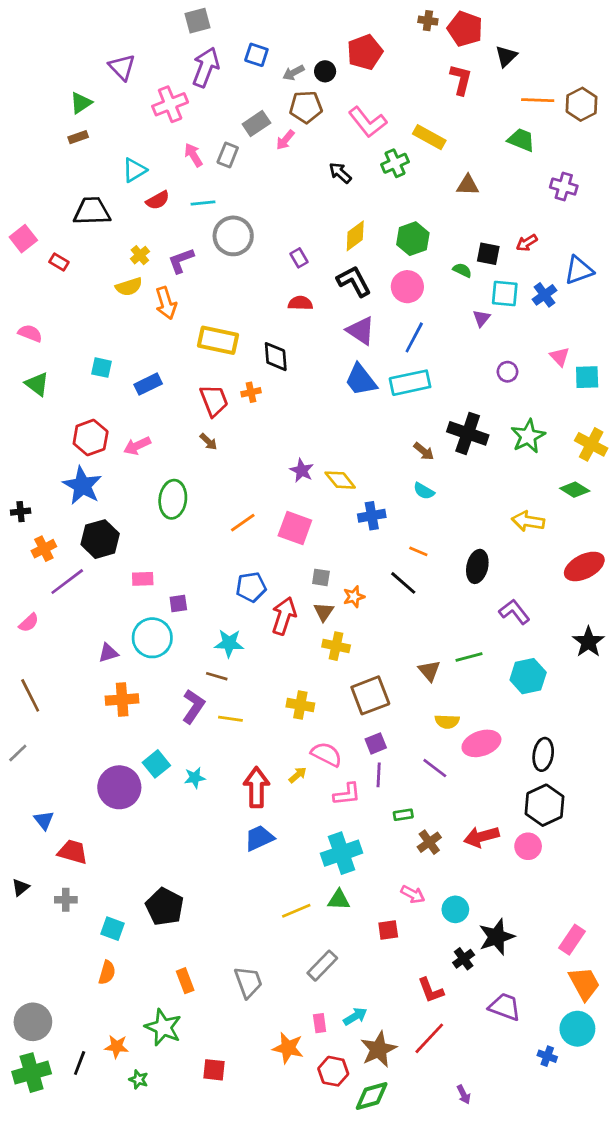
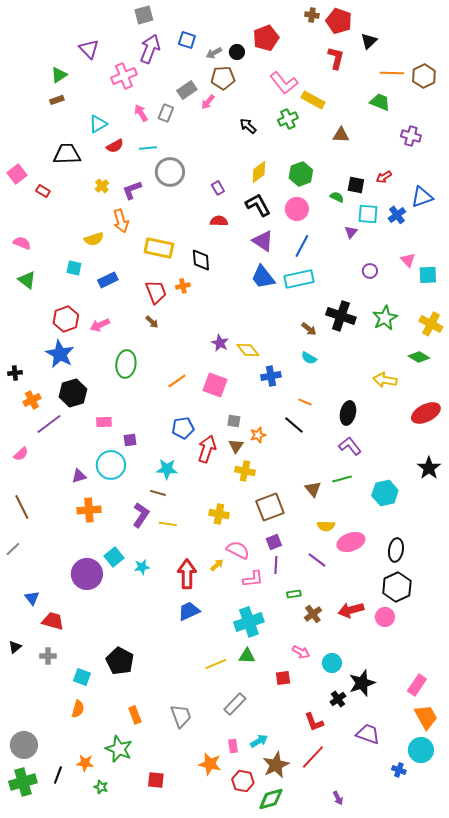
pink L-shape: (368, 122) -> (284, 83), moved
yellow semicircle: (129, 287) -> (94, 239), moved
purple L-shape: (514, 612) -> (350, 446), moved

